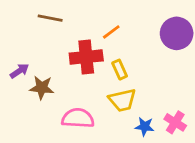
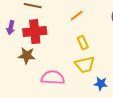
red cross: (86, 57) -> (35, 32), moved
purple arrow: (19, 71) -> (11, 28), moved, turned 136

